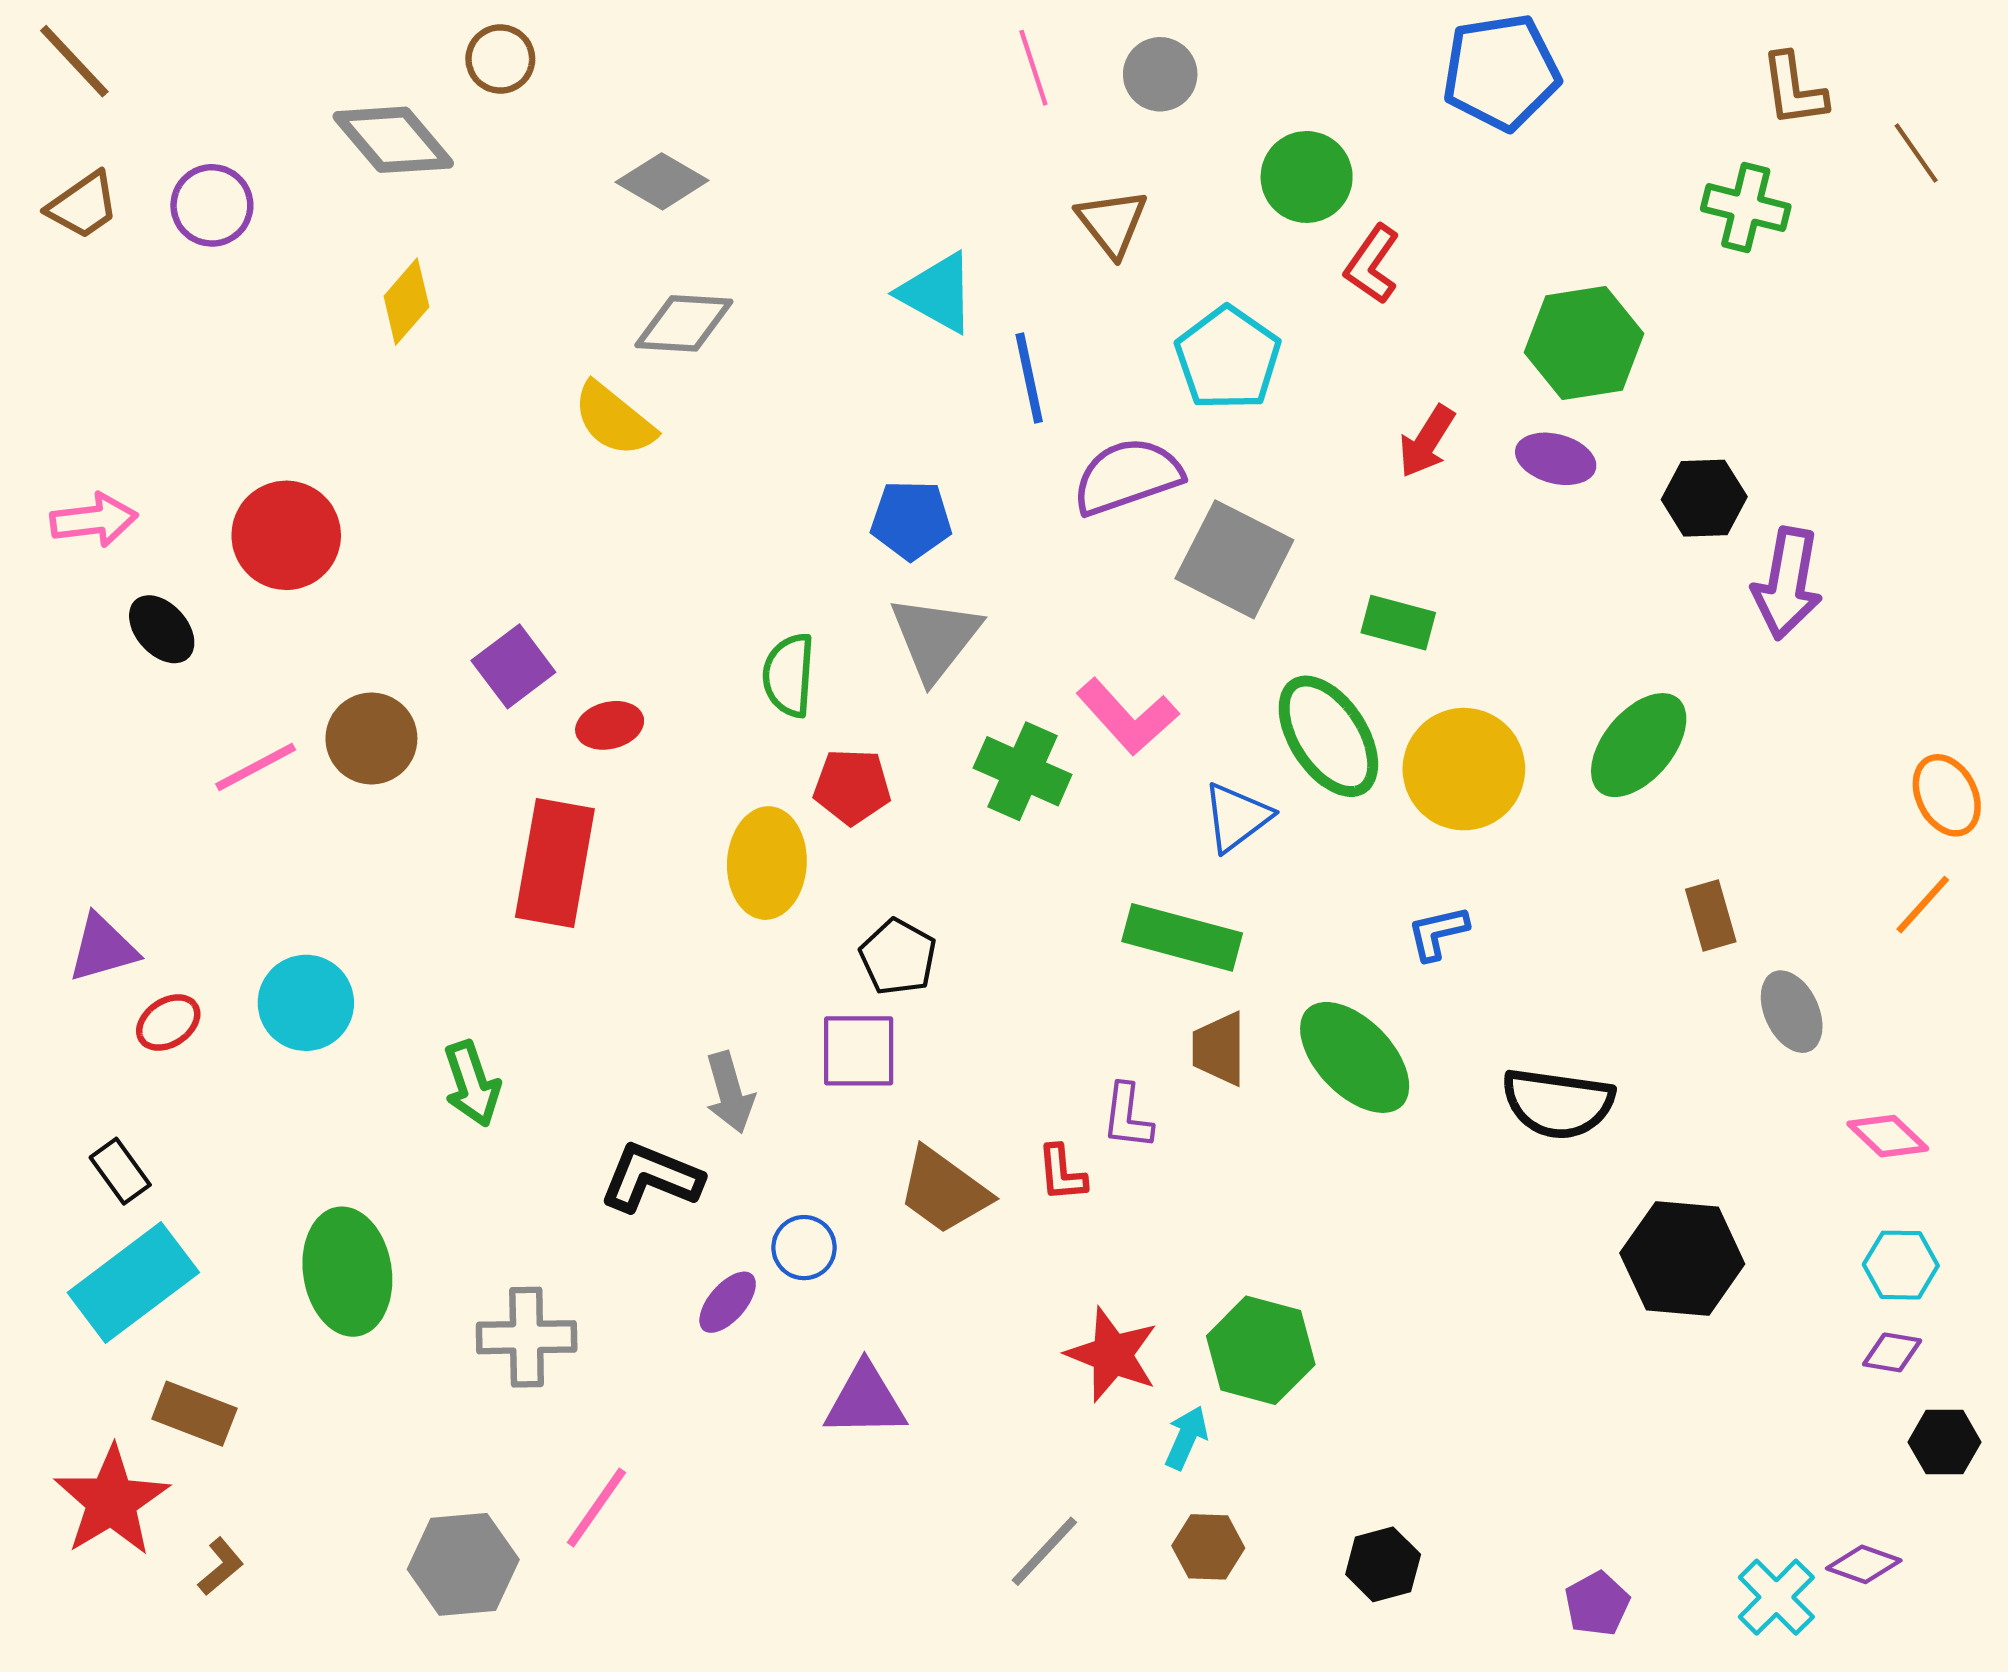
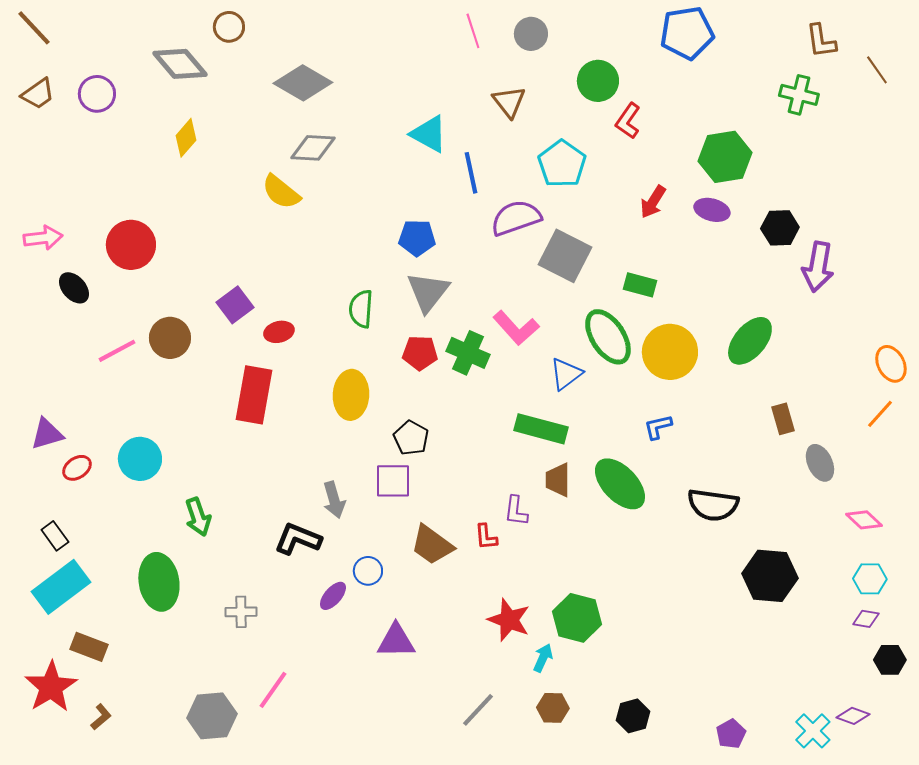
gray diamond: (662, 181) -> (303, 83), size x1.4
red pentagon: (852, 787) -> (420, 353), moved
green arrow: (472, 1084) -> (198, 517), moved
gray cross: (527, 1337) -> (241, 612), size x0.7

